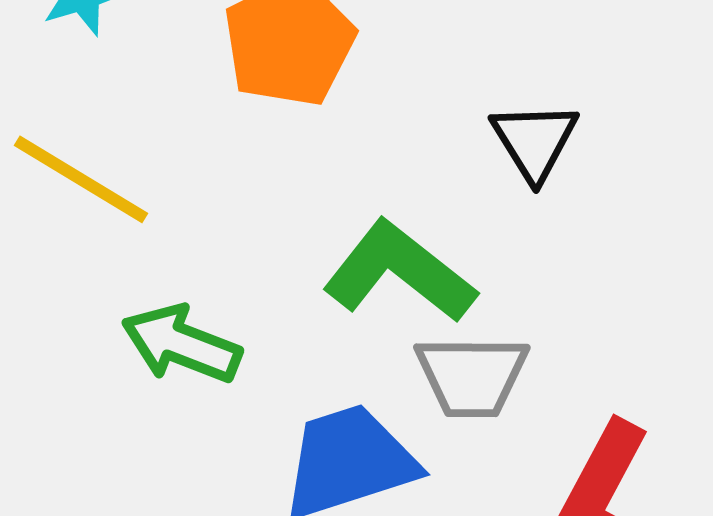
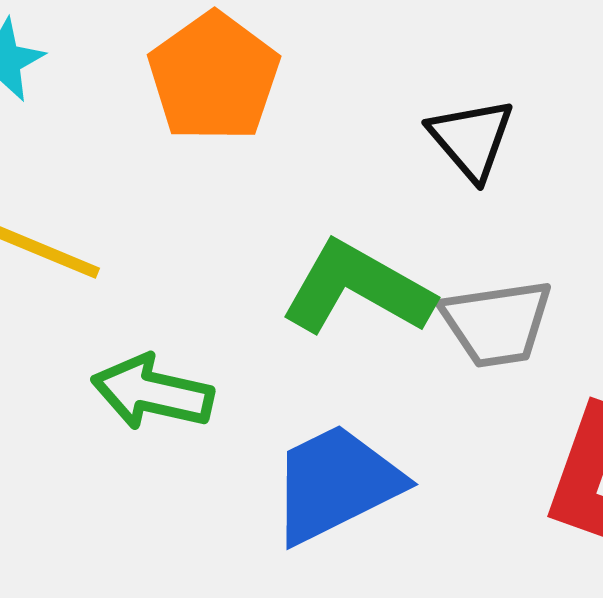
gray trapezoid: (472, 376) -> (497, 323), moved

